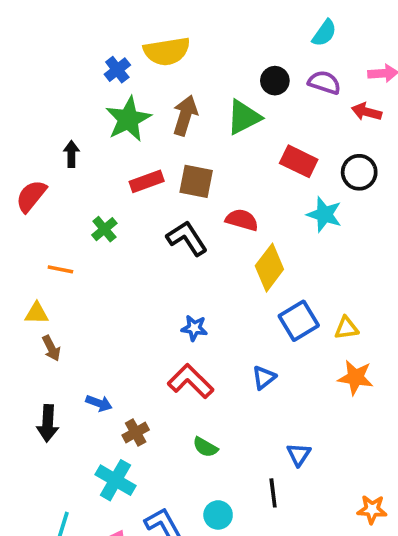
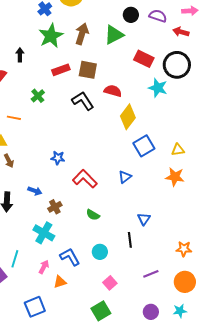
black circle: (359, 172) -> (177, 65), size x1.4
blue star: (194, 328) -> (58, 158), moved
yellow triangle: (346, 328) -> (178, 150), moved

